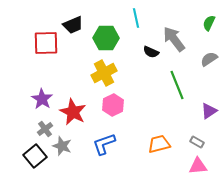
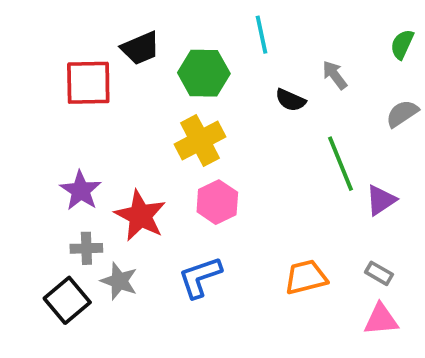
gray arrow: (174, 39) -> (335, 75), size x0.6
purple triangle: (209, 111) -> (381, 200), moved
gray cross: (45, 129) -> (86, 248), turned 35

